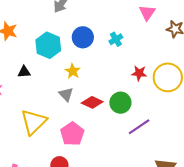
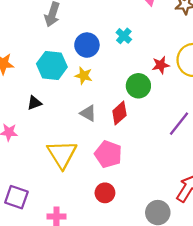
yellow star: (73, 71) -> (84, 76), moved
red diamond: (92, 102) -> (119, 113), turned -50
green circle: (120, 103) -> (138, 86), moved

